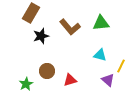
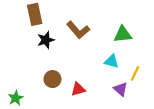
brown rectangle: (31, 13) -> (35, 14), turned -42
green triangle: (101, 23) -> (123, 34), moved
green star: (26, 84) -> (16, 98), moved

